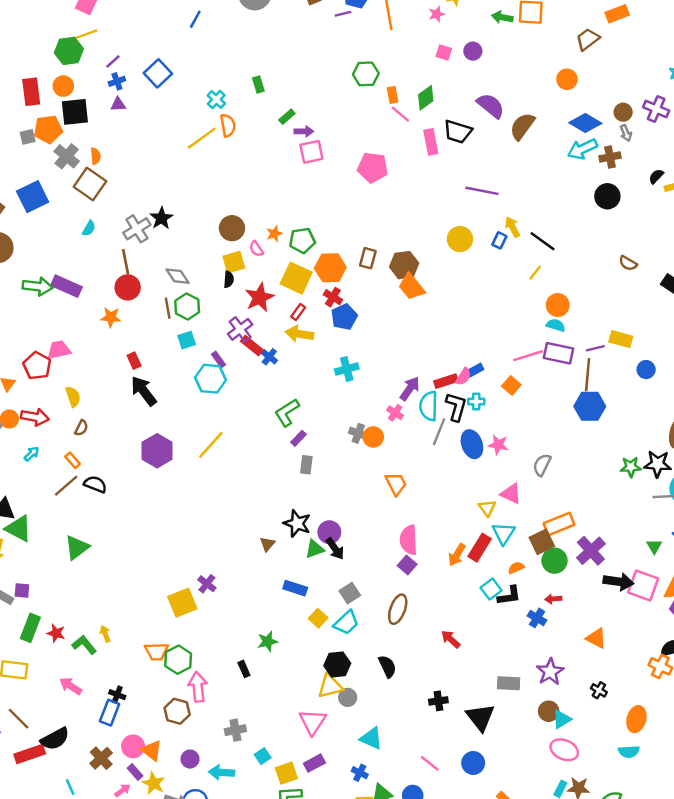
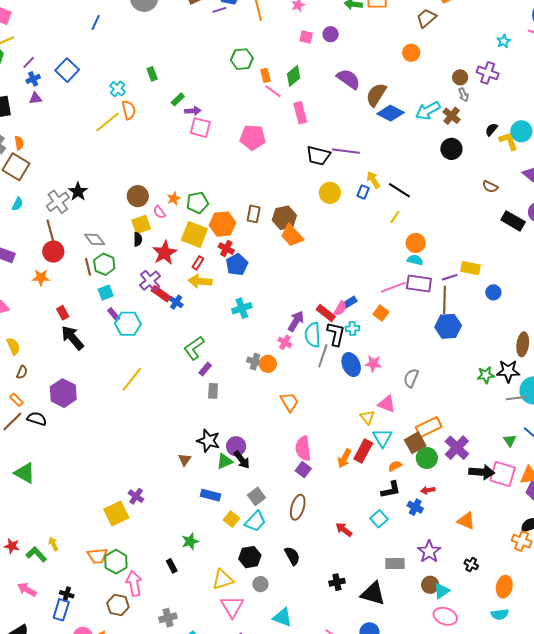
blue diamond: (585, 123) -> (391, 113), moved
black trapezoid: (458, 132) -> (318, 156), moved
pink square: (311, 152) -> (200, 128), turned 30
brown cross: (610, 157) -> (452, 116), turned -36
brown semicircle: (628, 263) -> (490, 187), moved
purple rectangle: (218, 360) -> (114, 314), moved
red rectangle: (446, 381) -> (326, 313), turned 60
purple hexagon: (157, 451) -> (63, 393), moved
green triangle: (77, 547) -> (25, 473), turned -50
cyan square: (491, 589) -> (379, 519), moved
yellow triangle: (330, 686) -> (223, 580), moved
black triangle: (480, 717) -> (373, 594), turned -32

